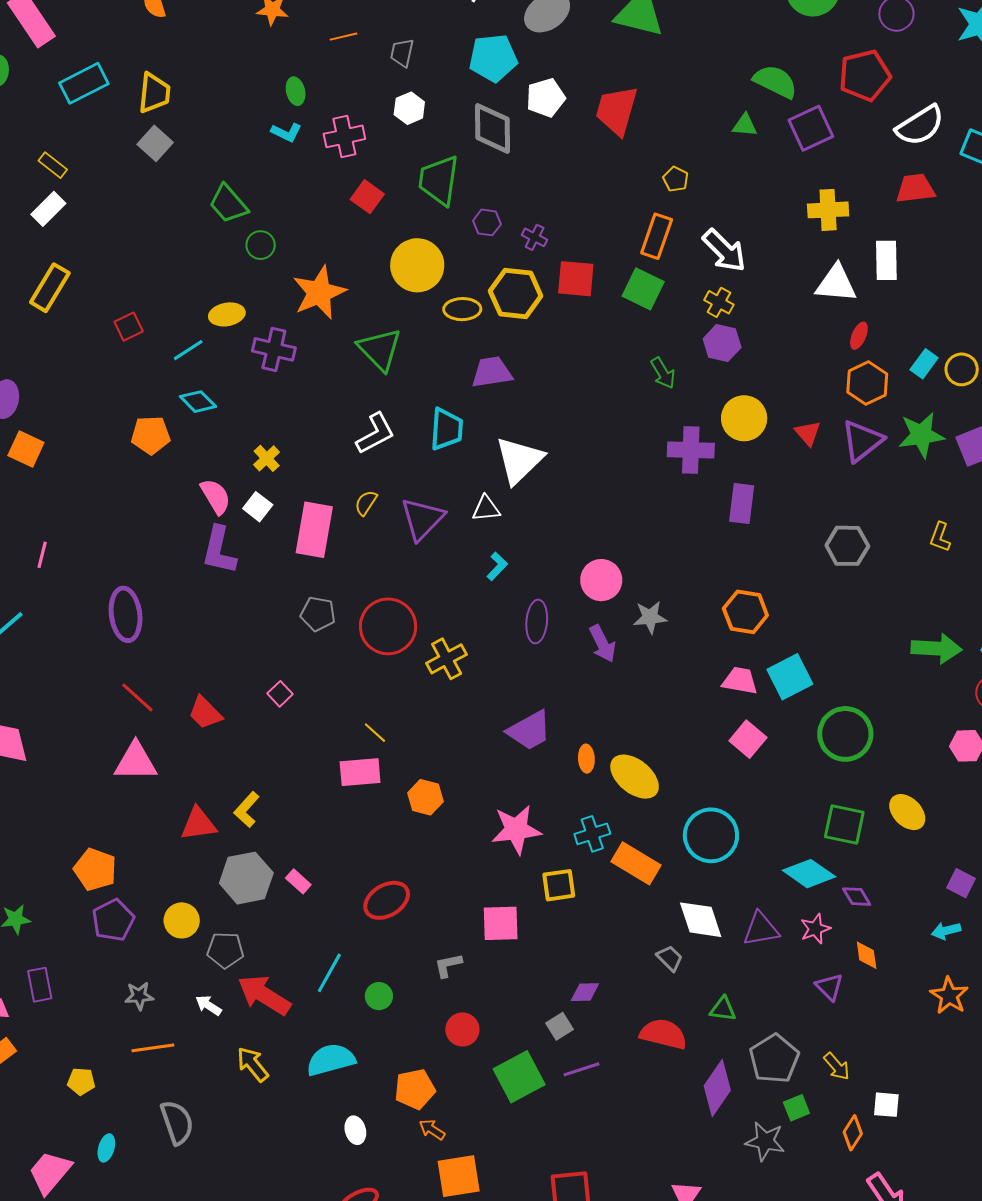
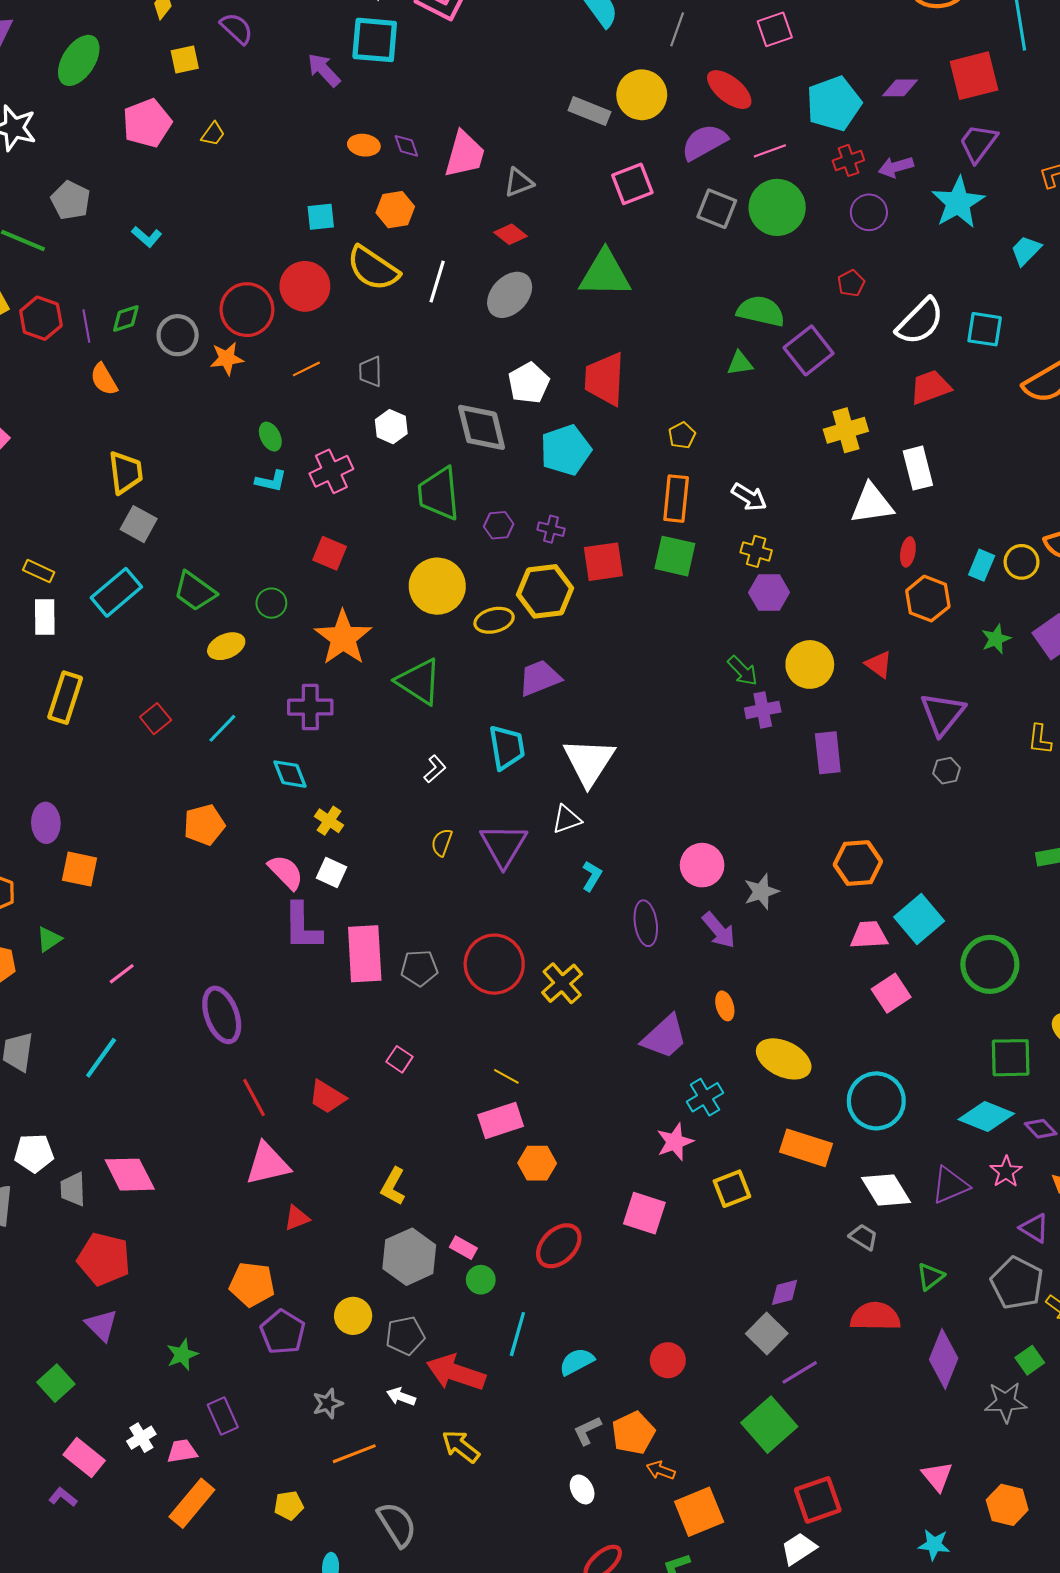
cyan pentagon: (493, 58) -> (566, 450), moved
red pentagon: (865, 75) -> (851, 283), size x0.5
cyan rectangle: (84, 83) -> (116, 592), moved
yellow pentagon: (676, 179) -> (682, 435), turned 30
red square: (367, 197) -> (330, 553), moved
green trapezoid: (228, 204) -> (195, 591), moved
white rectangle: (48, 209) -> (45, 617), turned -32
white arrow: (724, 251) -> (749, 497), size x0.7
yellow ellipse: (227, 314) -> (226, 646), moved
green arrow: (663, 373) -> (743, 671), moved
cyan diamond: (198, 402) -> (290, 774), moved, turned 36
white L-shape: (375, 433) -> (435, 769), size x0.6
green star: (921, 435) -> (996, 639), size x0.6
purple triangle: (862, 441) -> (942, 714), moved
purple cross: (691, 450) -> (763, 710), size x0.7
pink rectangle: (314, 530) -> (365, 954), moved
gray hexagon: (847, 546) -> (947, 771), size x0.6
pink line: (42, 555) -> (122, 974), turned 52
red line: (137, 697) -> (254, 1097), turned 33
pink square: (748, 739) -> (891, 993), turned 30
orange ellipse: (586, 759) -> (725, 1006), moved
orange hexagon: (425, 797) -> (537, 1163), moved
red triangle: (199, 824) -> (297, 1218), moved, size x0.7
pink star: (516, 830) -> (675, 1142), size x0.7
cyan cross: (592, 834) -> (705, 1097), moved
pink square: (501, 923) -> (644, 1213), moved, turned 33
gray L-shape: (448, 965) -> (587, 1431), moved
green circle: (379, 996) -> (481, 1280), moved
green triangle: (723, 1009) -> (930, 1277), turned -32
gray square: (560, 1026) -> (767, 1334), size x1.4
gray pentagon: (774, 1059) -> (1017, 1283), moved
cyan semicircle: (331, 1060) -> (577, 1362), moved, size x0.7
green square: (519, 1077) -> (769, 1425), moved

